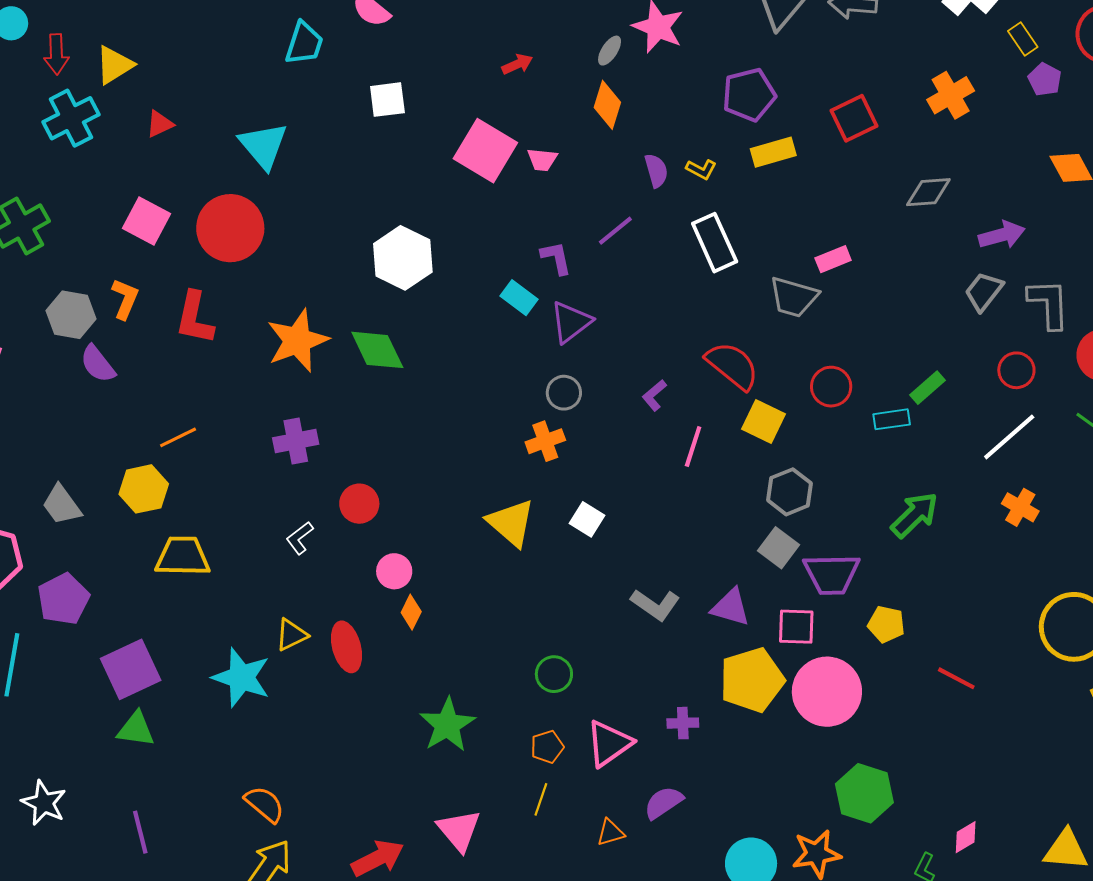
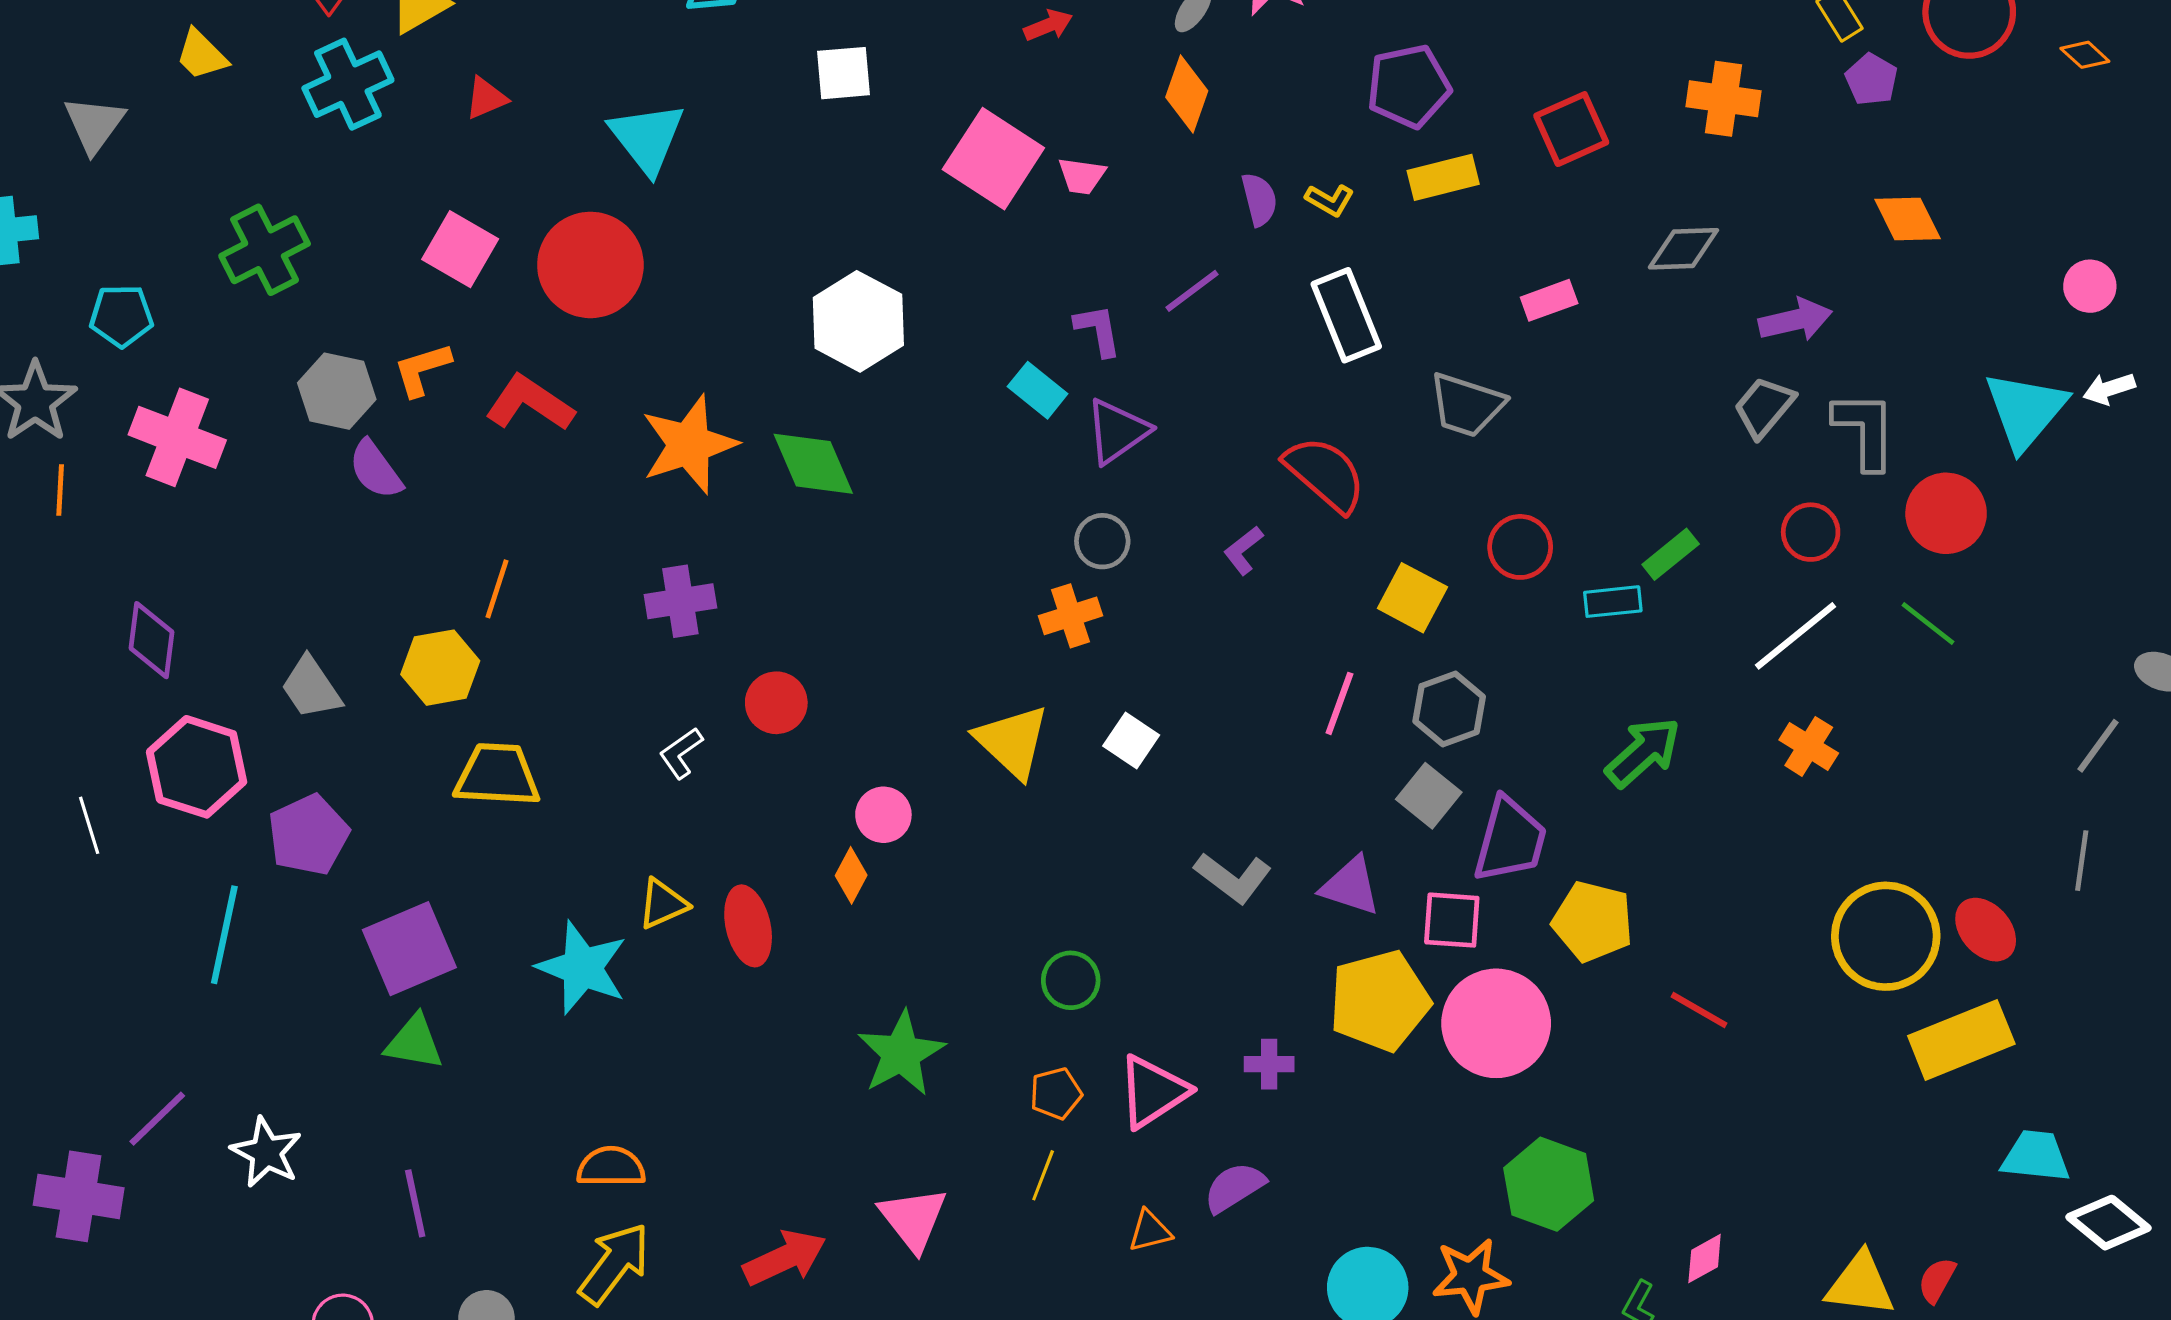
orange cross: (951, 95) -> (1724, 99), turned 36
pink rectangle: (833, 259) -> (1549, 300), moved
orange L-shape: (125, 299) -> (422, 369), turned -132
red L-shape: (195, 318) -> (530, 403), turned 110
red semicircle: (732, 366) -> (1325, 474), moved
orange line: (178, 437) -> (497, 589), turned -48
pink line: (693, 447) -> (1339, 703), moved
pink circle: (394, 571) -> (883, 815), moved
purple trapezoid: (832, 574) -> (1510, 840), turned -76
yellow pentagon: (886, 624) -> (1593, 921), size x1.4
orange semicircle: (265, 804) -> (611, 1167), turned -42

